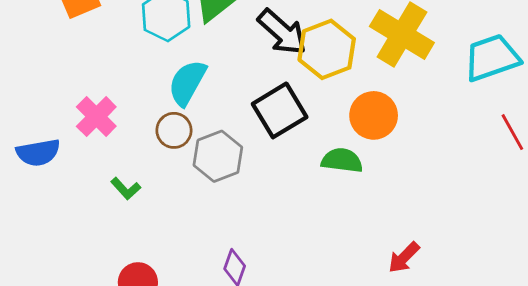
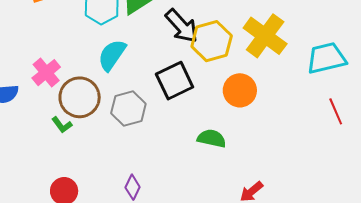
brown circle: (174, 130) -> (80, 97), moved, size x1.6
green semicircle: (342, 160) -> (212, 138), moved

